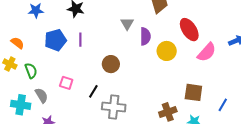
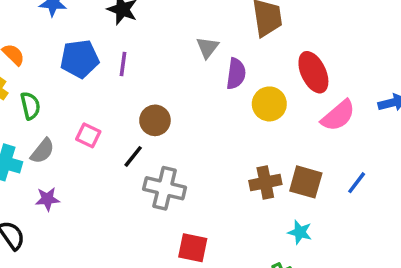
brown circle: (111, 64) -> (155, 120), moved
gray semicircle: (41, 95) -> (42, 151), turned 63
blue line: (223, 105) -> (357, 183), moved
brown cross: (168, 112) -> (265, 182), moved

